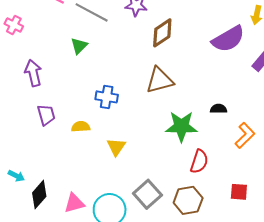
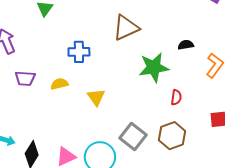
purple trapezoid: (46, 115) -> (25, 78), turned 120
red semicircle: (199, 161) -> (176, 97), size x0.7

